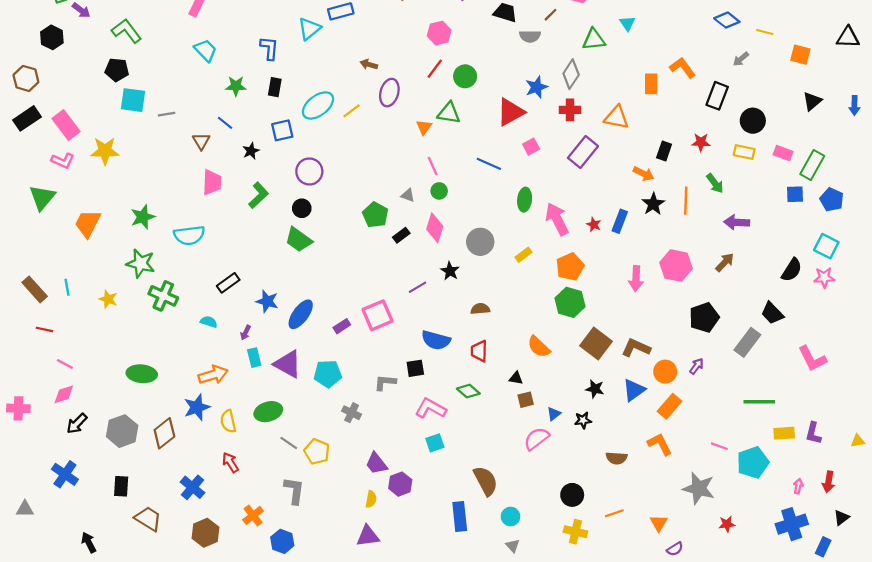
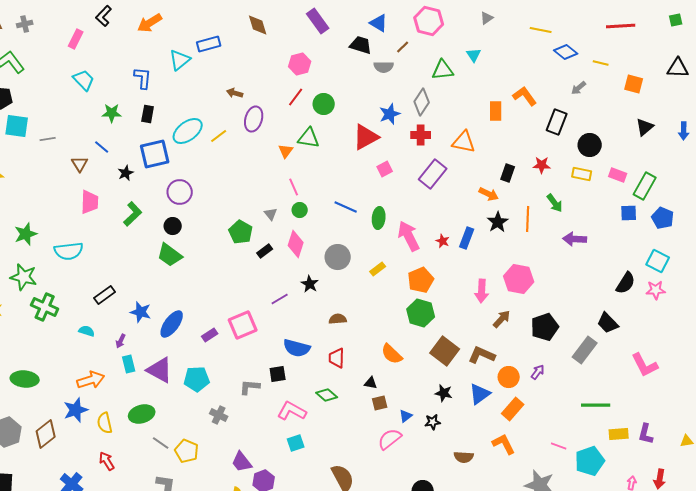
blue square: (282, 130) -> (155, 154), size x1.4
blue line: (489, 164) -> (346, 207), moved
gray triangle: (408, 195) -> (271, 214), turned 32
brown arrow: (725, 262) -> (502, 319), moved

